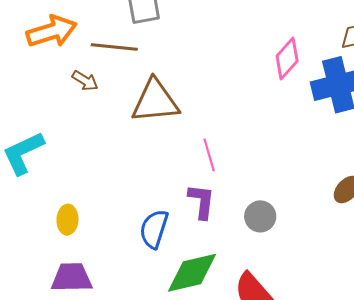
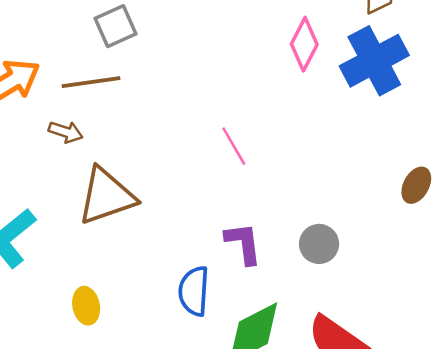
brown triangle: (155, 101) -> (106, 196), moved
pink line: (209, 155) -> (234, 146), moved

